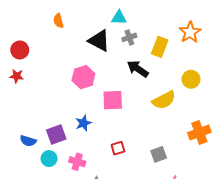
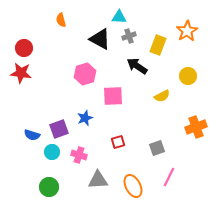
red star: (17, 76) -> (21, 73), size x1.5
yellow semicircle: (164, 100) -> (162, 96), size x0.7

